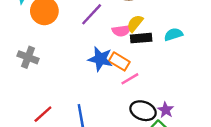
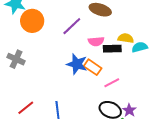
yellow semicircle: (135, 23) -> (126, 38), moved, turned 56
pink line: (130, 79) -> (112, 83), moved

